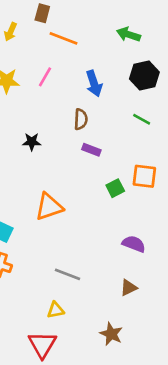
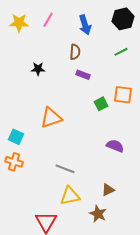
green line: (142, 119) -> (121, 52), turned -56
brown triangle: (128, 288) -> (108, 190), moved
yellow triangle: (56, 310) -> (70, 196), moved, size x1.5

